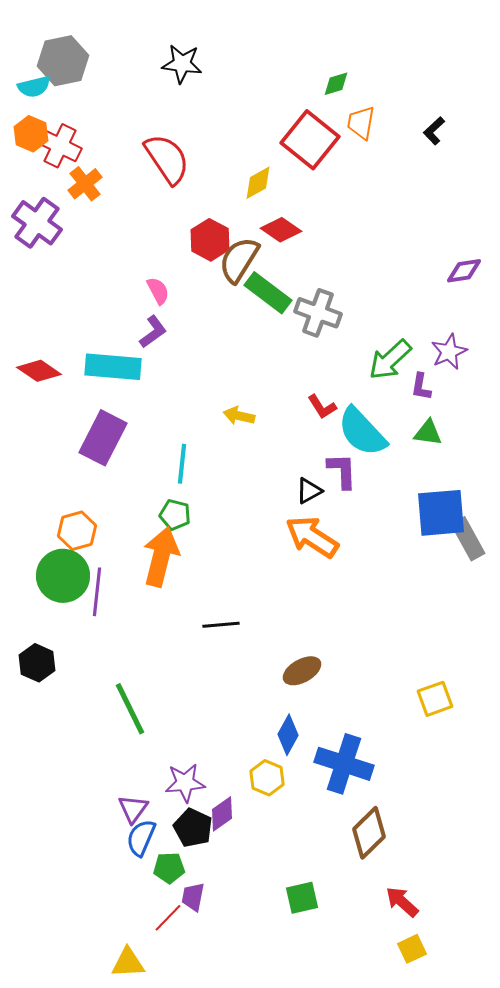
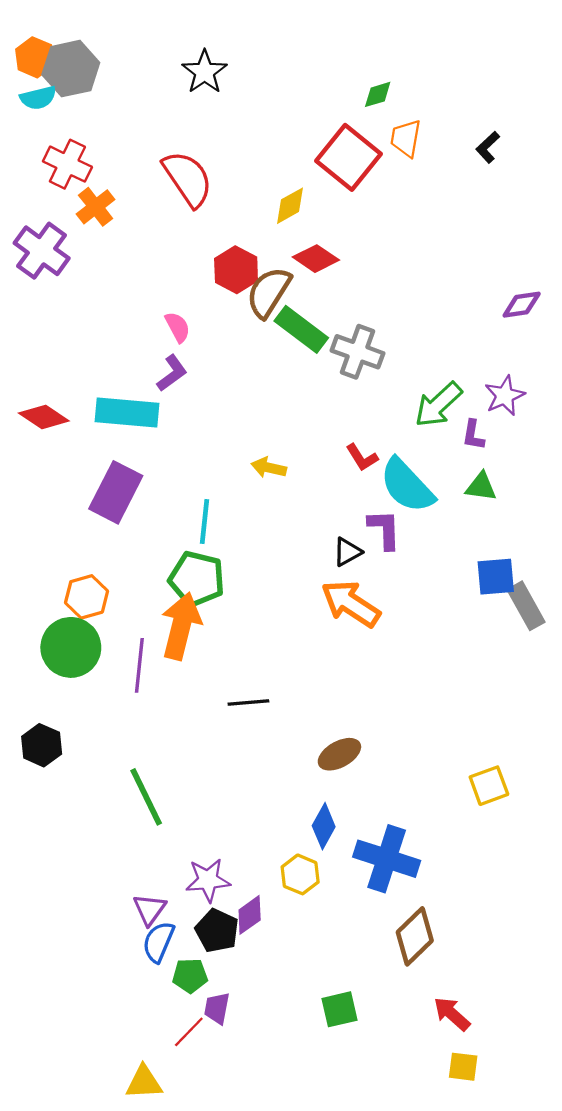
black star: (182, 64) -> (205, 72), turned 30
orange hexagon: (31, 134) -> (35, 57), moved
blue square: (441, 513) -> (496, 577), size x0.7
green pentagon: (175, 515) -> (197, 579), size x1.6
purple line: (97, 592) -> (139, 665), moved
yellow square: (412, 949) -> (463, 1067), turned 32

